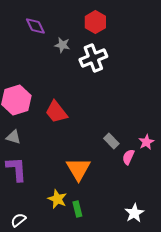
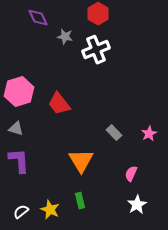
pink semicircle: (128, 157) -> (131, 174), moved
yellow star: (57, 199) -> (50, 210), moved

